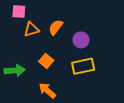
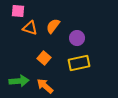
orange triangle: (31, 29) -> (30, 28), turned 35
green arrow: (15, 70) -> (19, 81), moved

